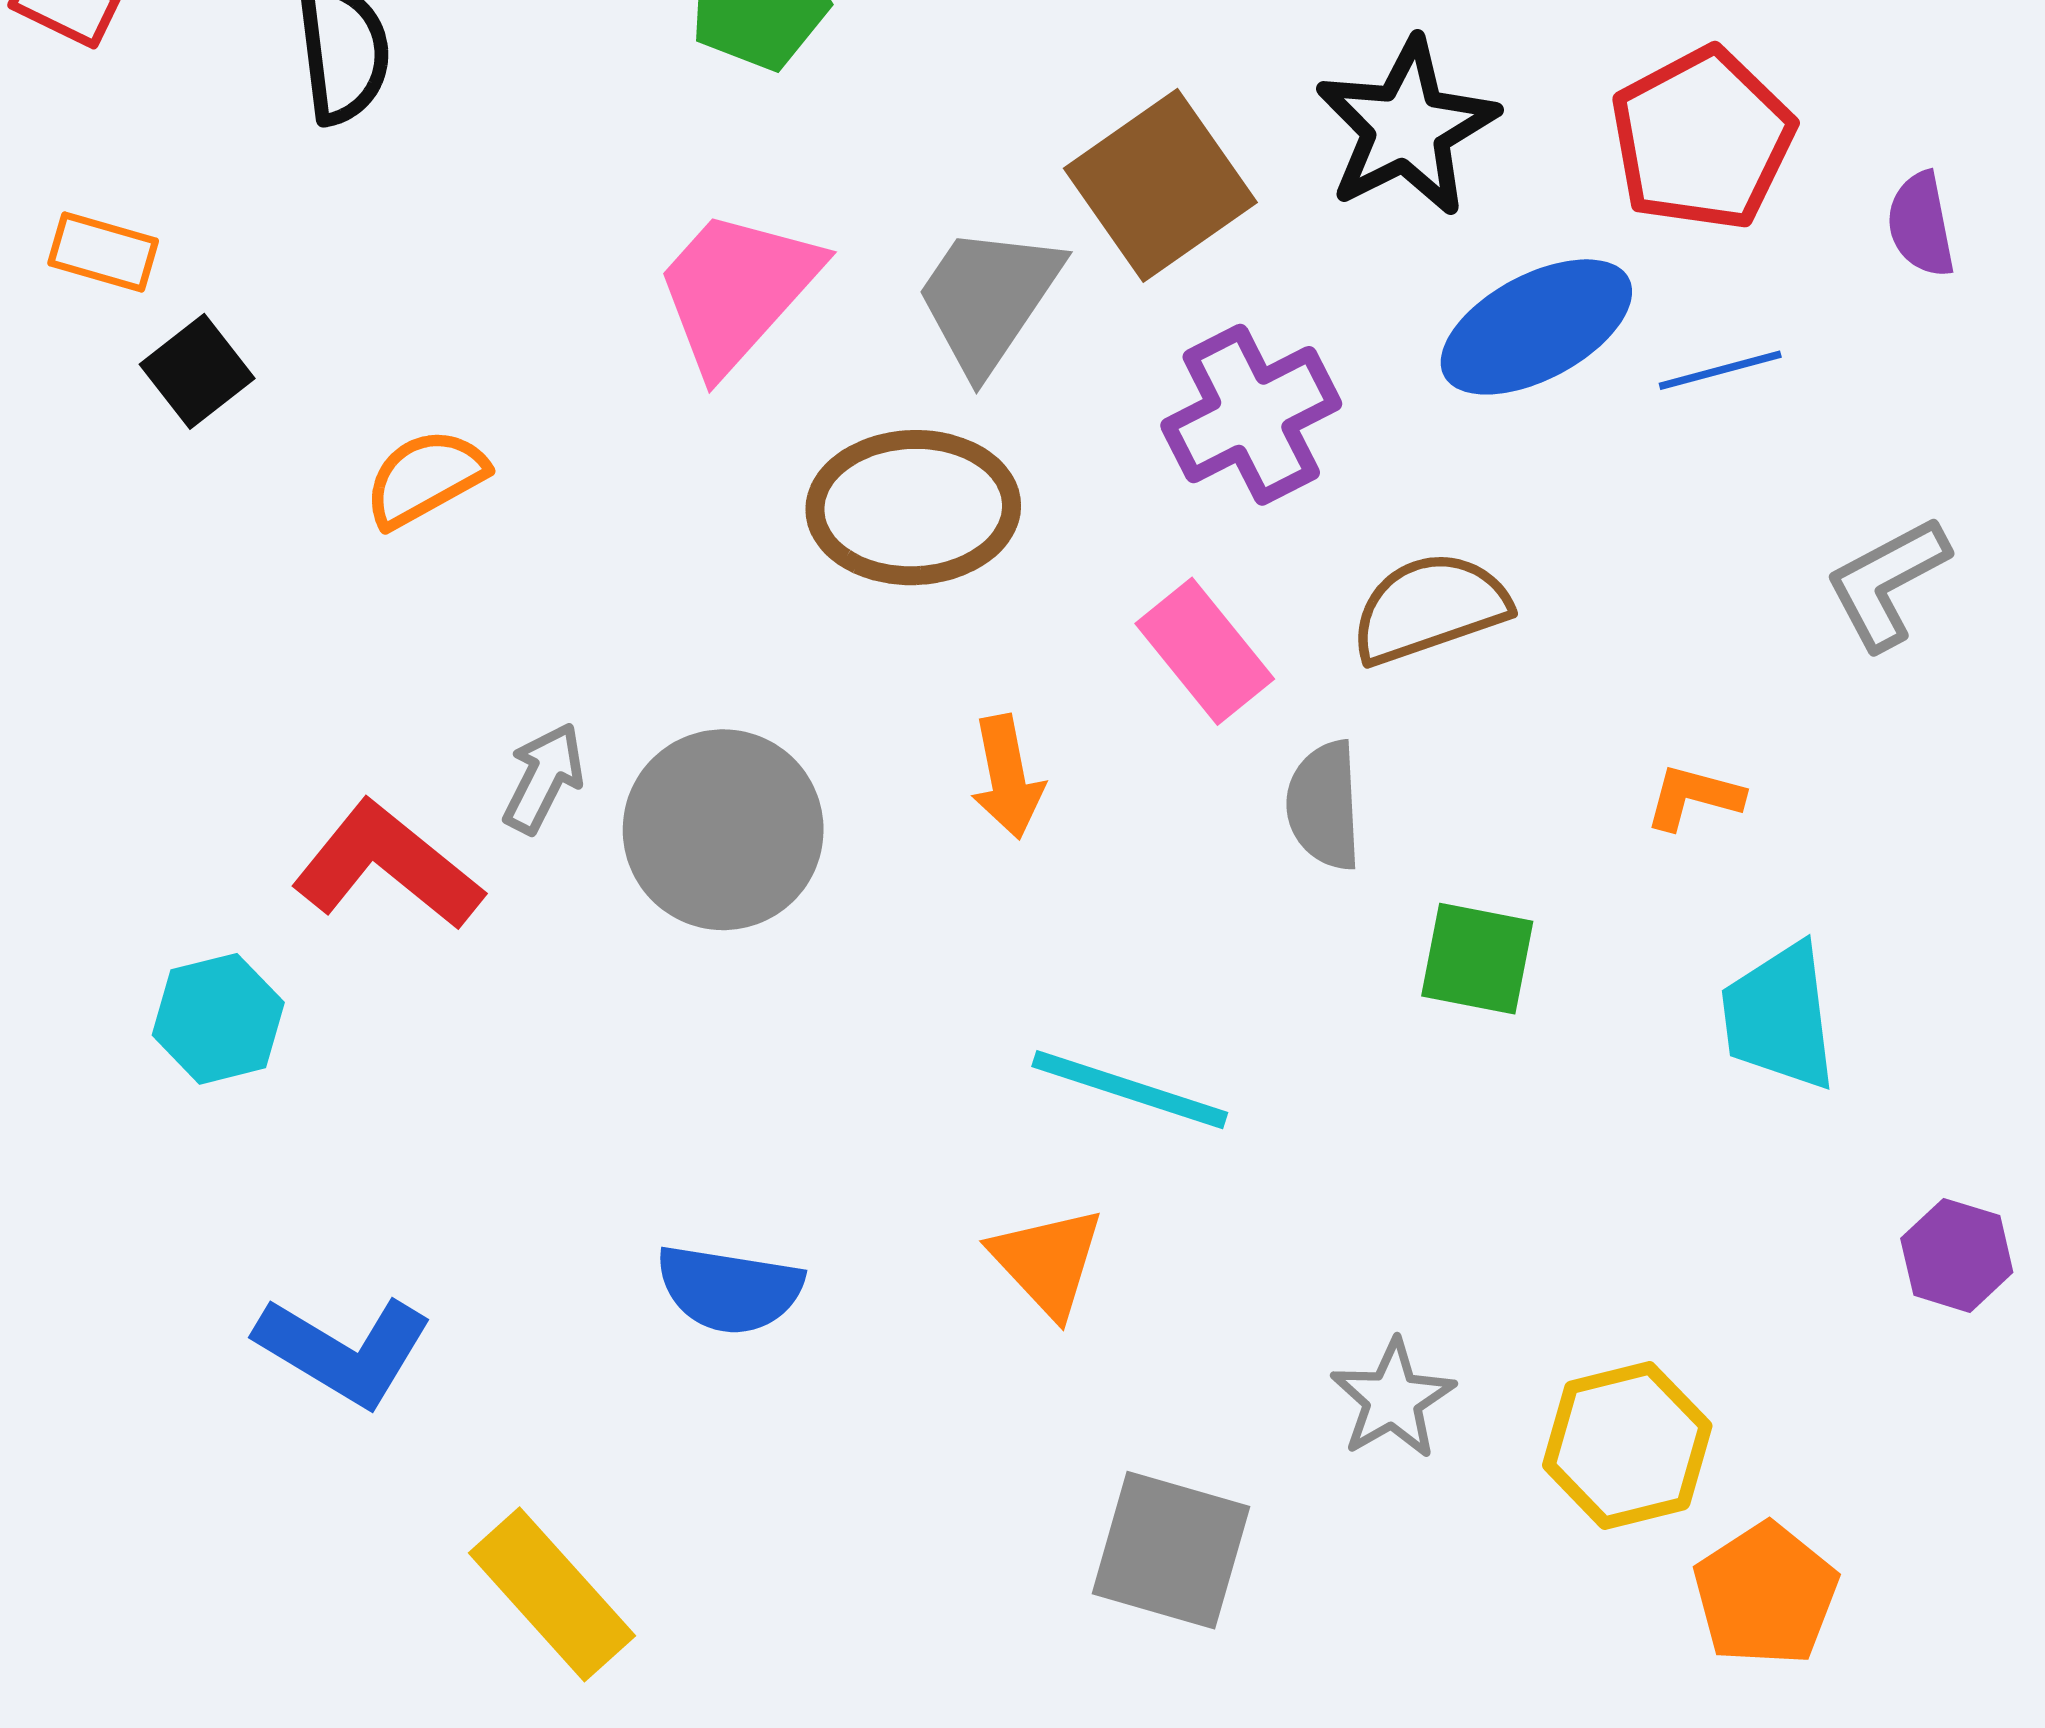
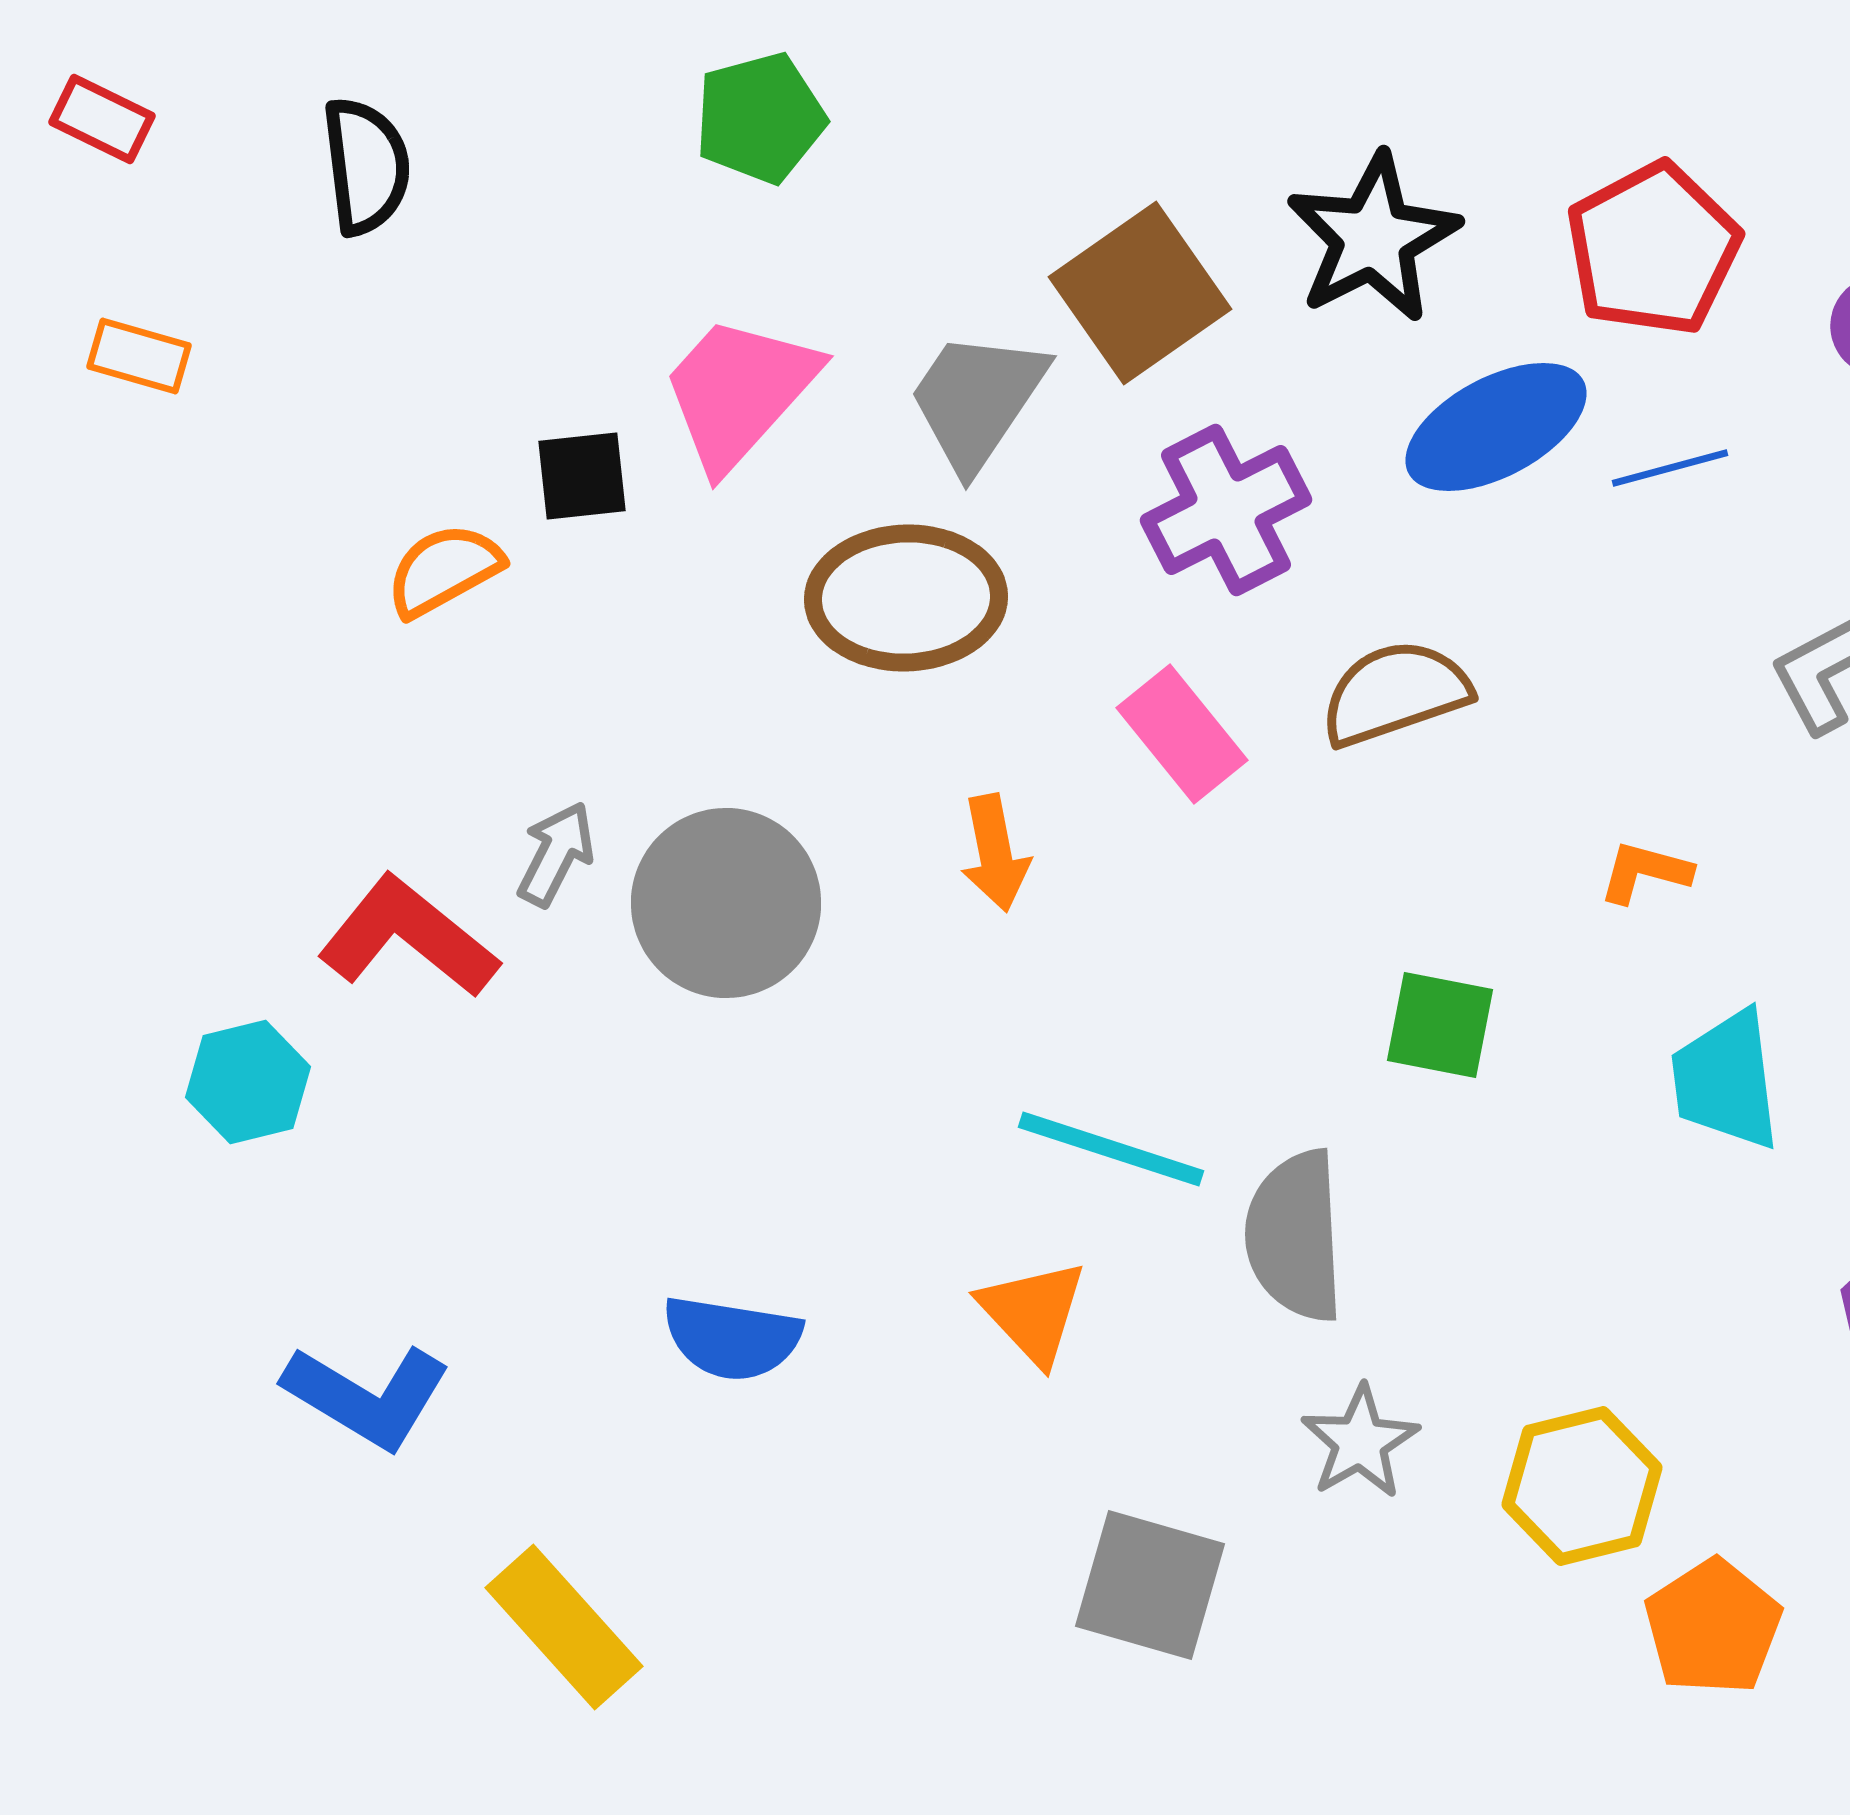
black square: (197, 371) -> (582, 476), moved, turned 32
gray semicircle: (1324, 805) -> (1295, 1236), moved, size x1.4

